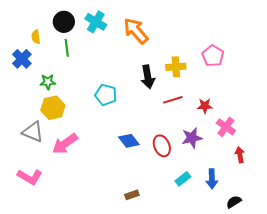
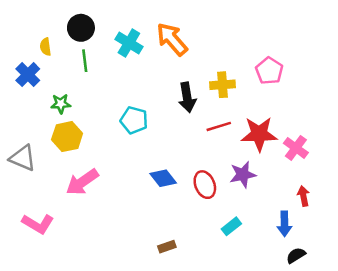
cyan cross: (96, 22) -> (129, 43), moved
red star: (205, 106) -> (259, 134), size x1.8
pink cross: (226, 127) -> (296, 148), moved
gray triangle: (33, 132) -> (23, 158), moved
blue arrow: (212, 179) -> (284, 224), moved

